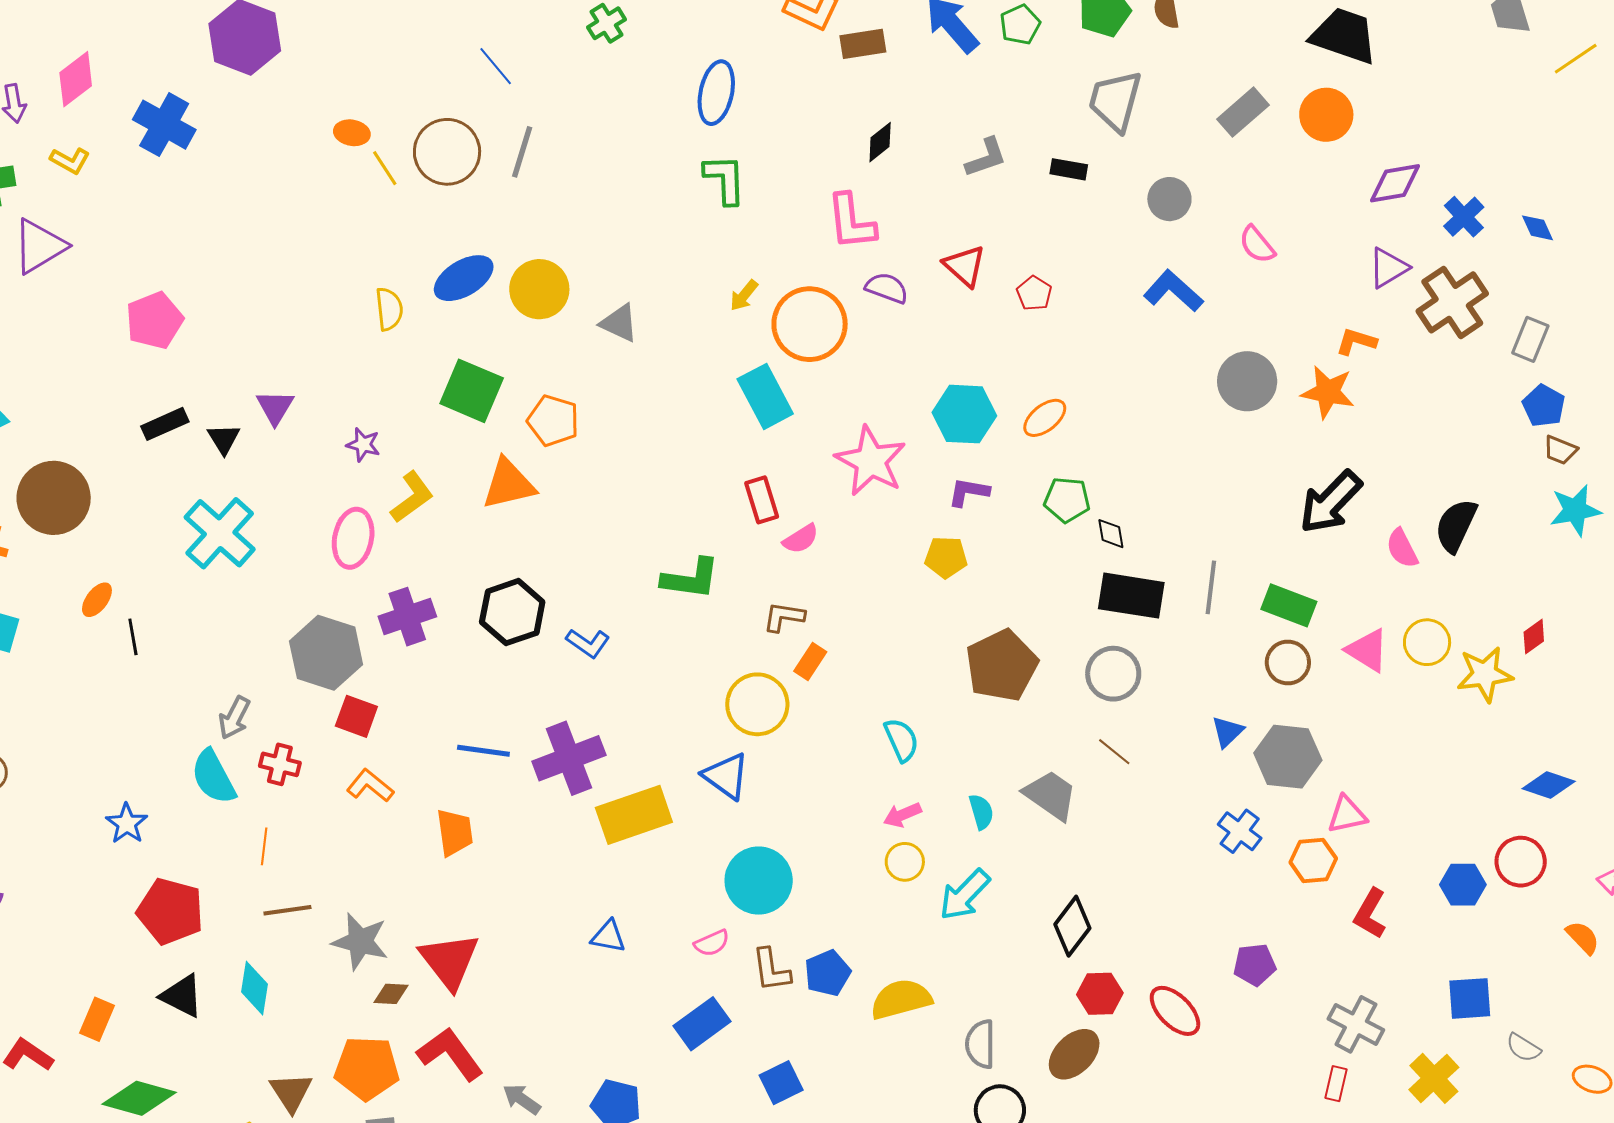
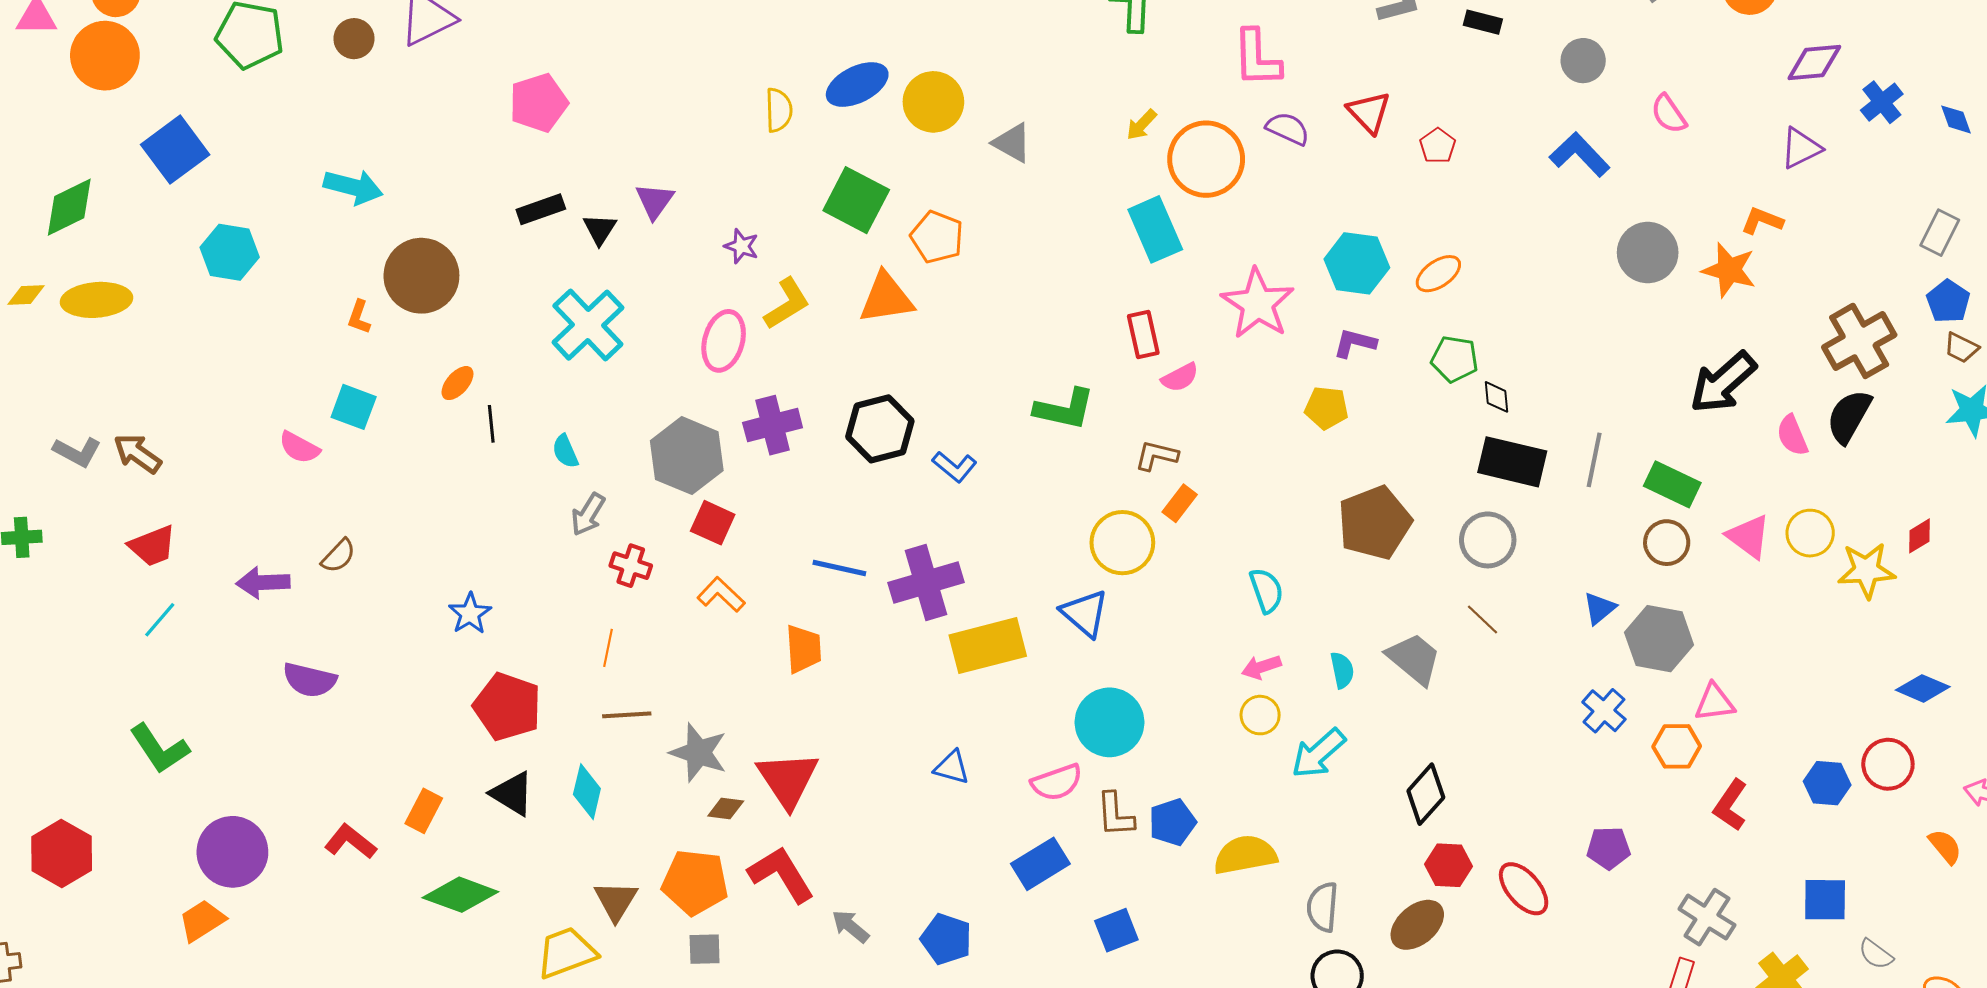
brown cross: (1452, 302) -> (1859, 341), moved
cyan semicircle: (213, 777) -> (565, 451), moved, size x0.6
pink semicircle: (712, 943) -> (1057, 782), size x1.4

